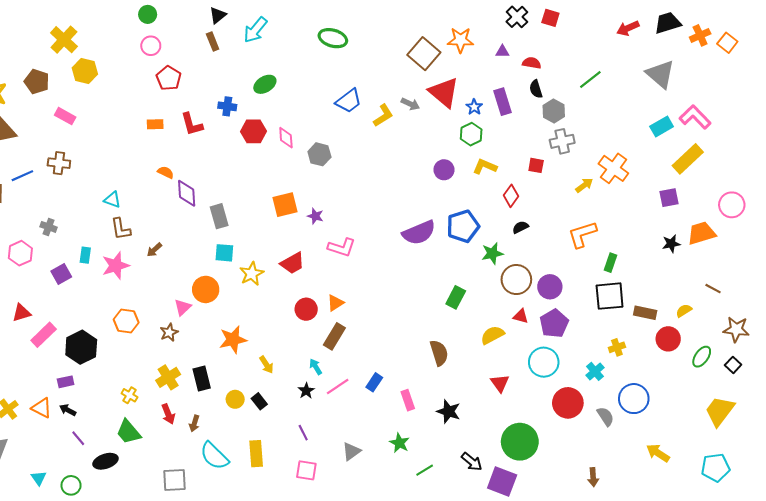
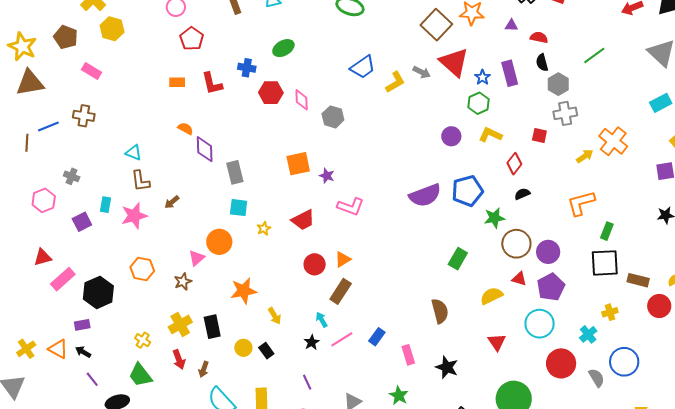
yellow star: (252, 274) -> (264, 228), size x0.6

